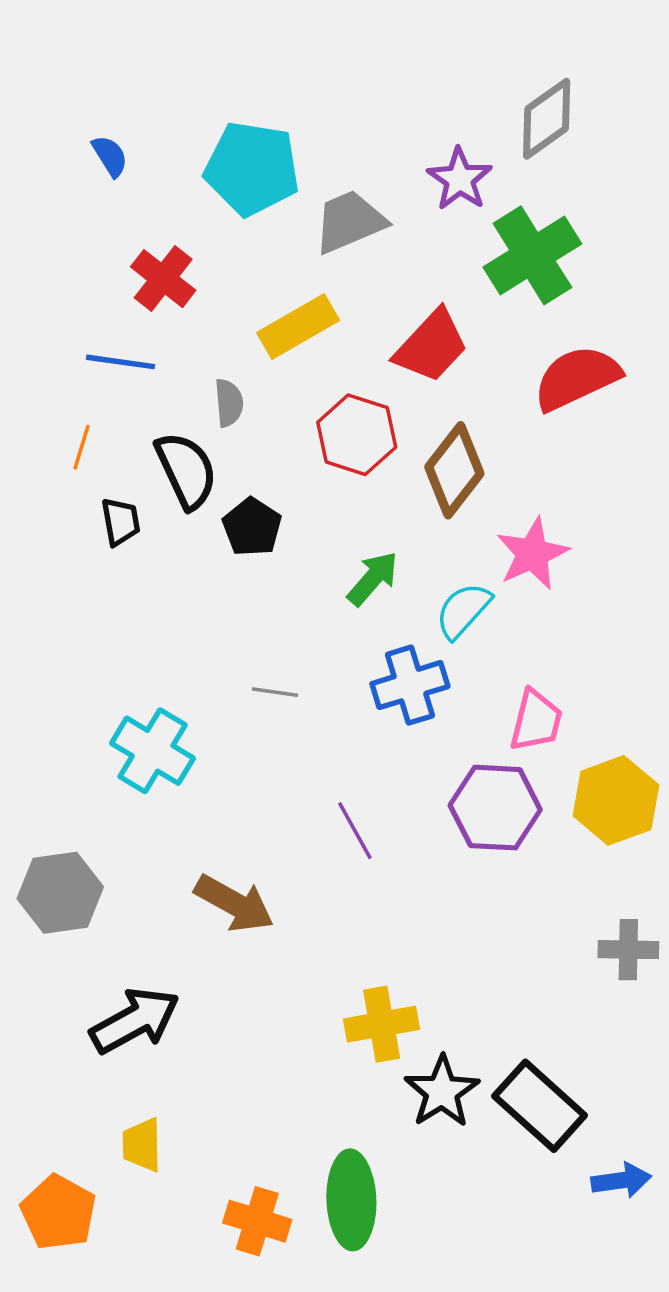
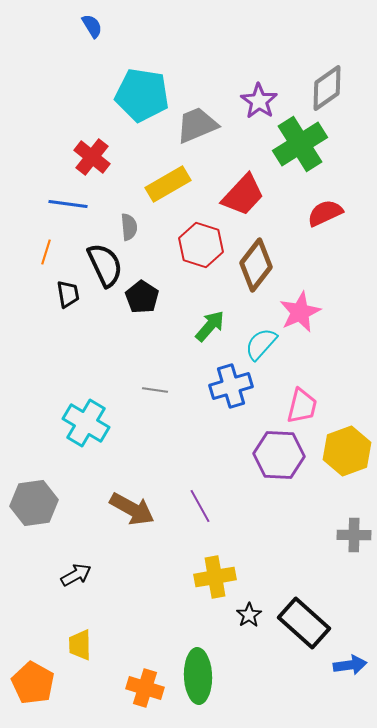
gray diamond: (547, 119) -> (327, 88), moved
blue semicircle: (110, 156) -> (92, 26), moved
red semicircle: (577, 378) -> (325, 213), size x0.7
purple line: (355, 831) -> (200, 506), moved
black arrow: (135, 1021) -> (76, 575), size x0.6
black star: (442, 1092) -> (249, 615), size x0.6

